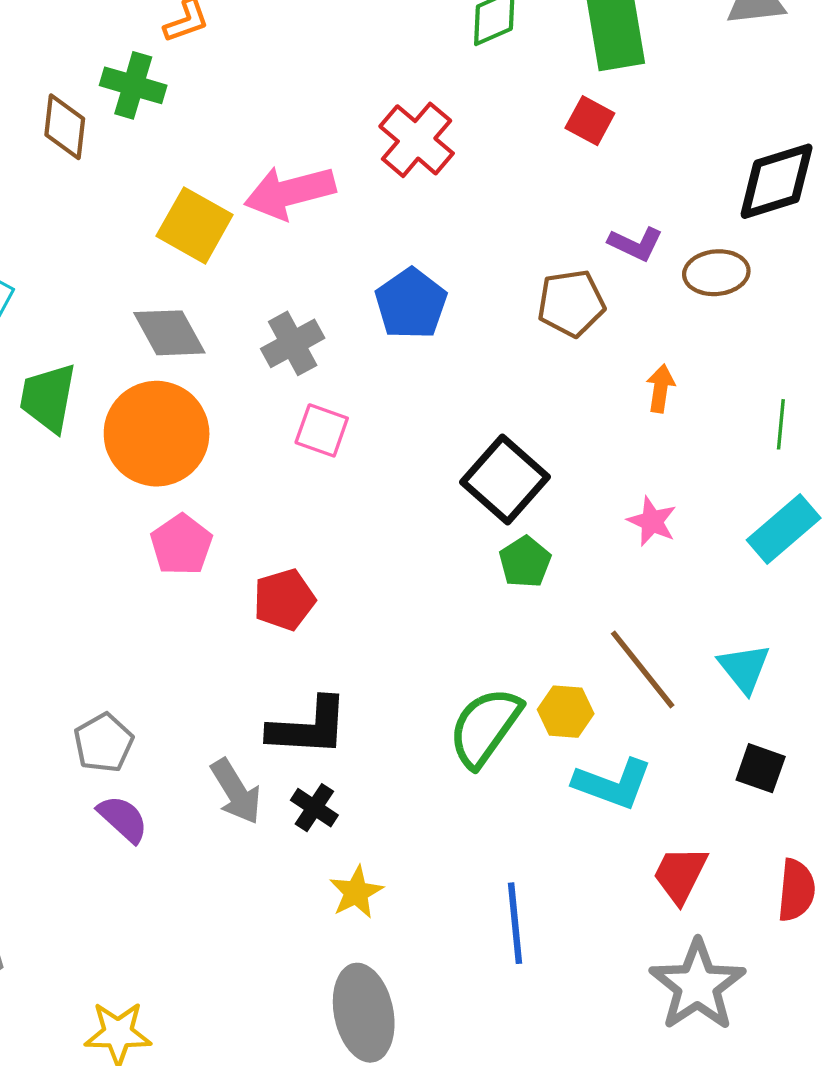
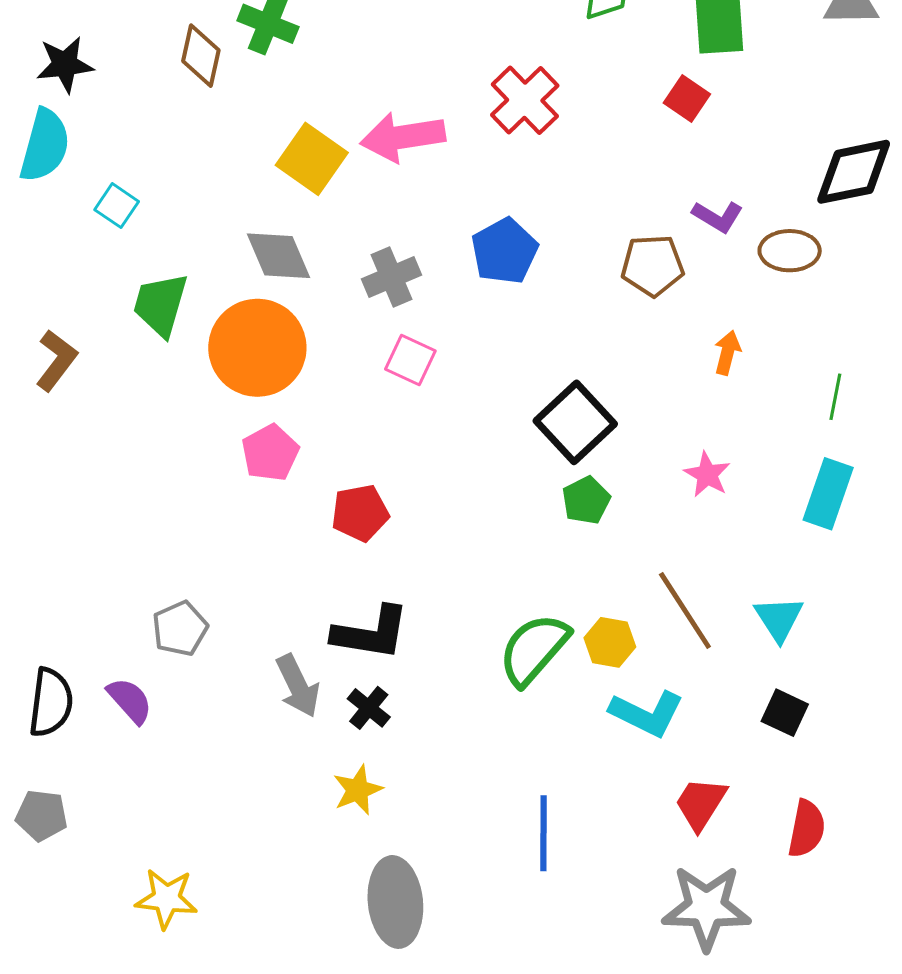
cyan rectangle: (784, 529) -> (828, 494), turned -36
purple semicircle: (123, 819) -> (130, 701), moved
yellow star: (356, 892) -> (358, 790), moved
gray star: (697, 985) -> (706, 908), turned 30

